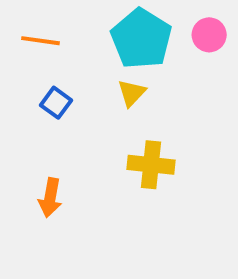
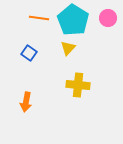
orange line: (41, 41) -> (39, 18), moved

